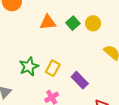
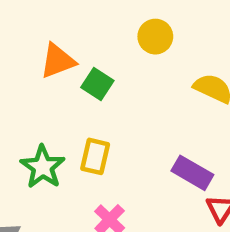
green square: (73, 23) -> (97, 84), moved
purple rectangle: (80, 80) -> (192, 173), moved

